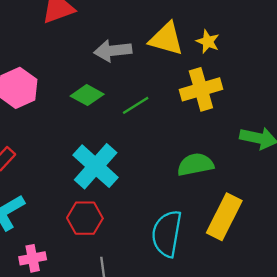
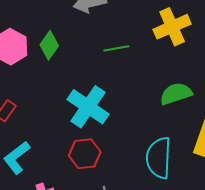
green diamond: (87, 95) -> (49, 45), moved, turned -76
green line: (136, 105) -> (116, 48), turned 30

